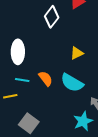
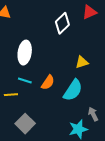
orange semicircle: (46, 78) -> (48, 82), turned 63
cyan semicircle: (72, 83) -> (73, 90), turned -95

